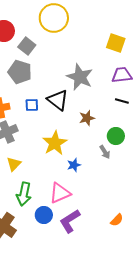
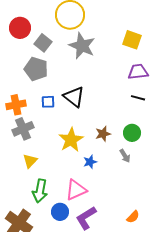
gray star: (80, 77) -> (82, 46), moved
brown star: (87, 118) -> (103, 134), moved
gray arrow: (105, 152) -> (125, 156), moved

